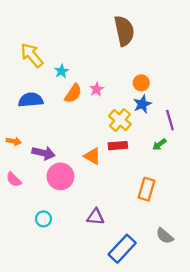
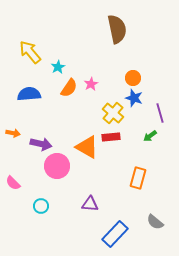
blue star: (142, 104) -> (134, 98), turned -30
orange triangle: (92, 156) -> (87, 147), size x1.4
pink semicircle: (14, 180) -> (13, 183), moved

